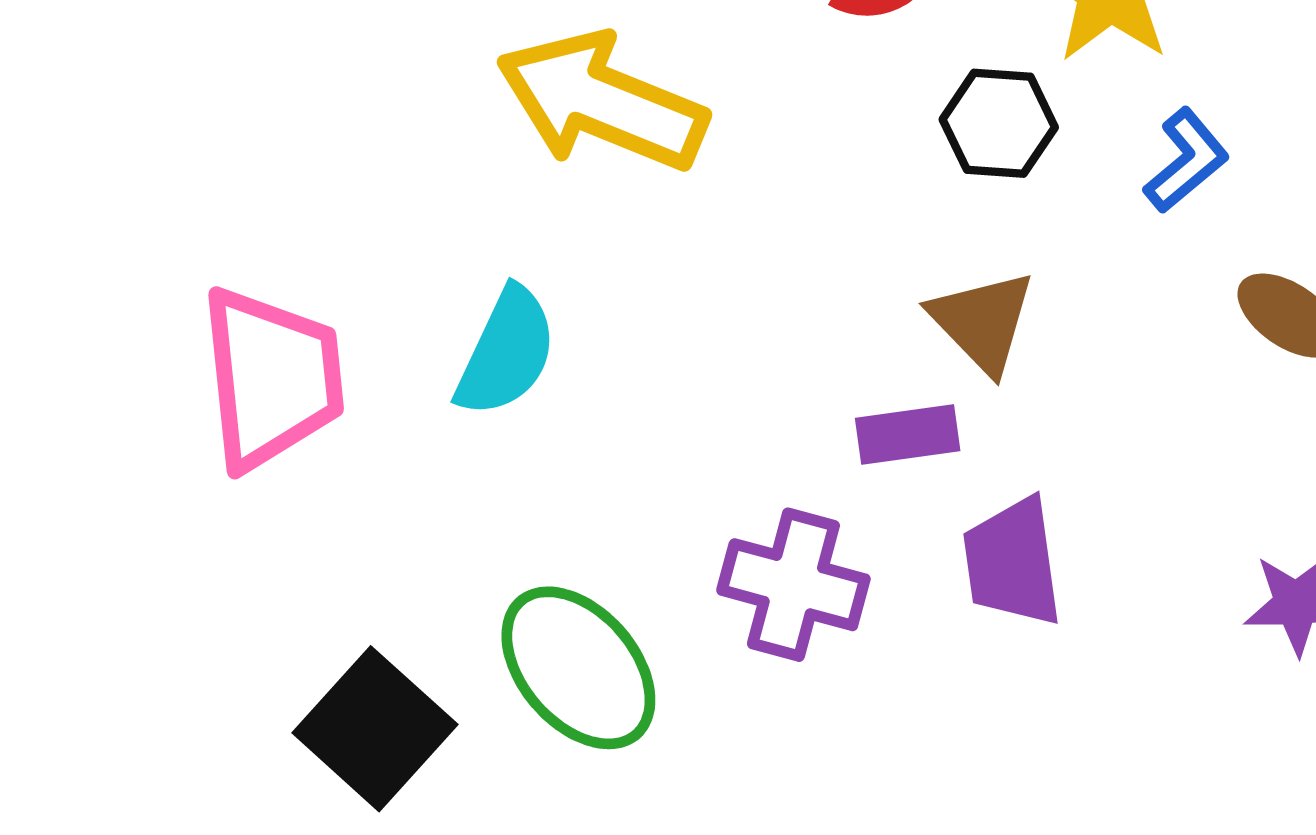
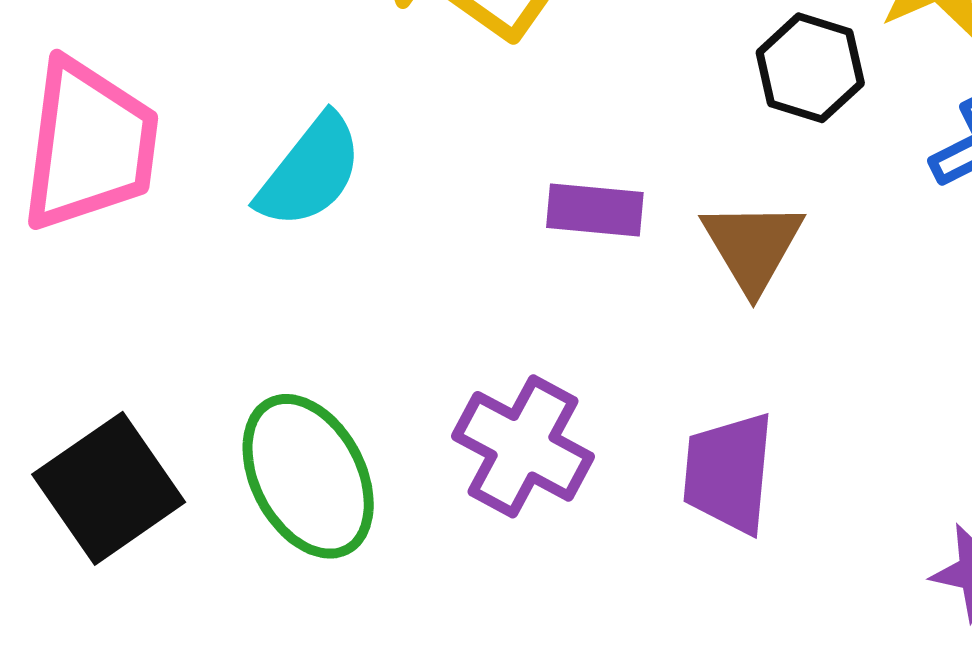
purple rectangle: (908, 434) -> (595, 210), moved

